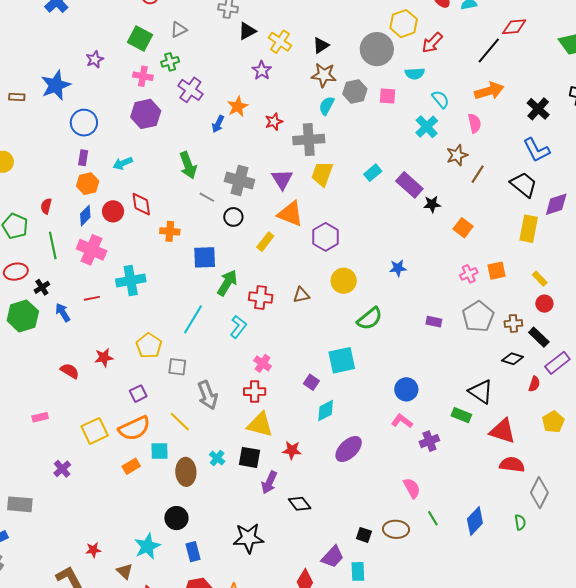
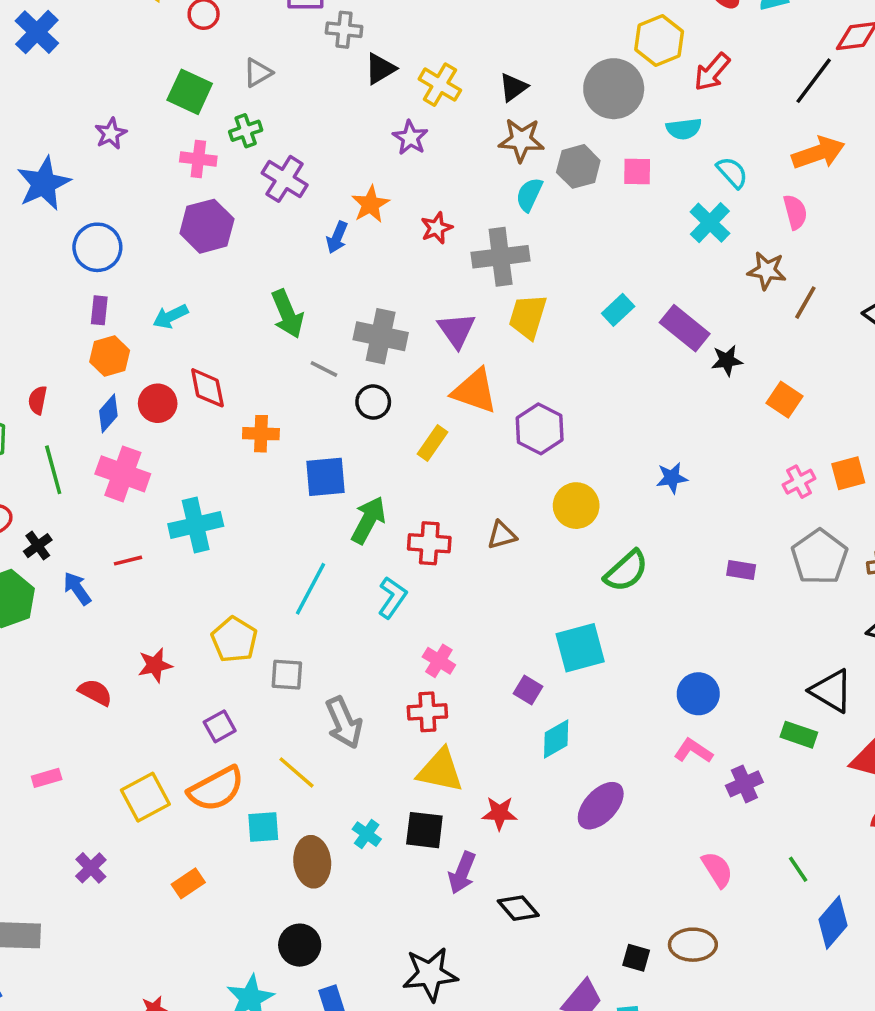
brown star: (457, 155) -> (767, 271), turned 30
orange rectangle: (131, 466) -> (188, 883), moved
green line: (433, 518) -> (798, 869), moved

